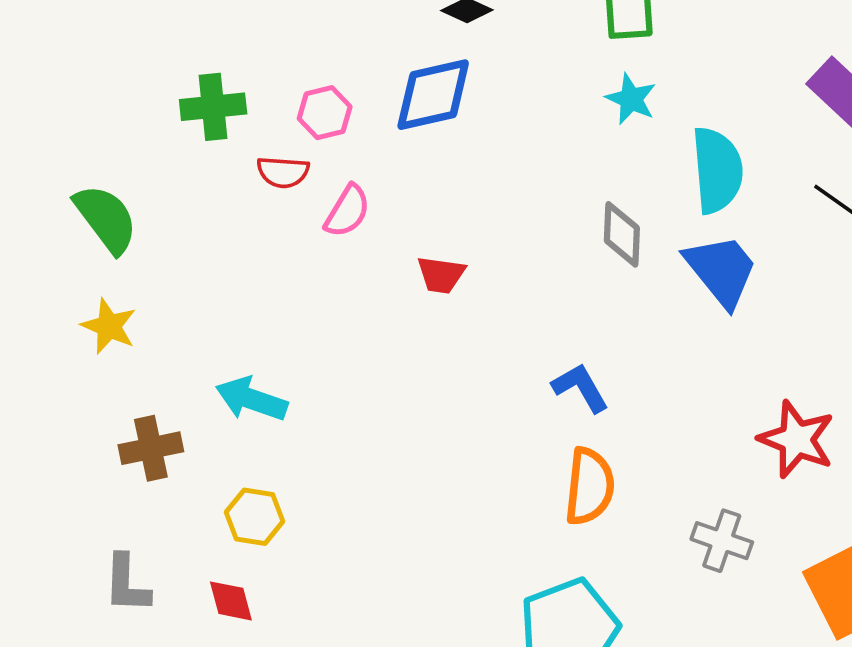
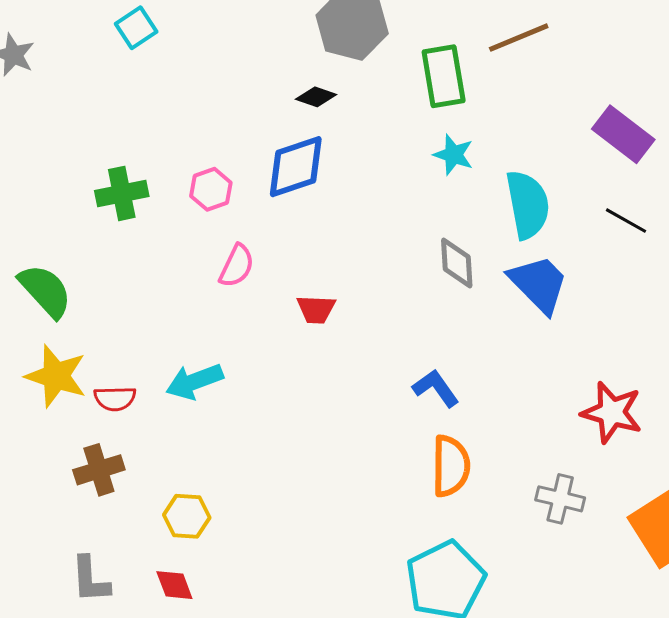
red semicircle: (283, 172) -> (115, 399), moved
yellow star: (109, 326) -> (56, 376), size x1.4
cyan arrow: (251, 399) -> (195, 381), moved, turned -34

